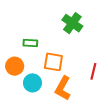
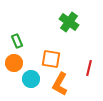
green rectangle: (30, 43) -> (17, 41), moved, turned 64

